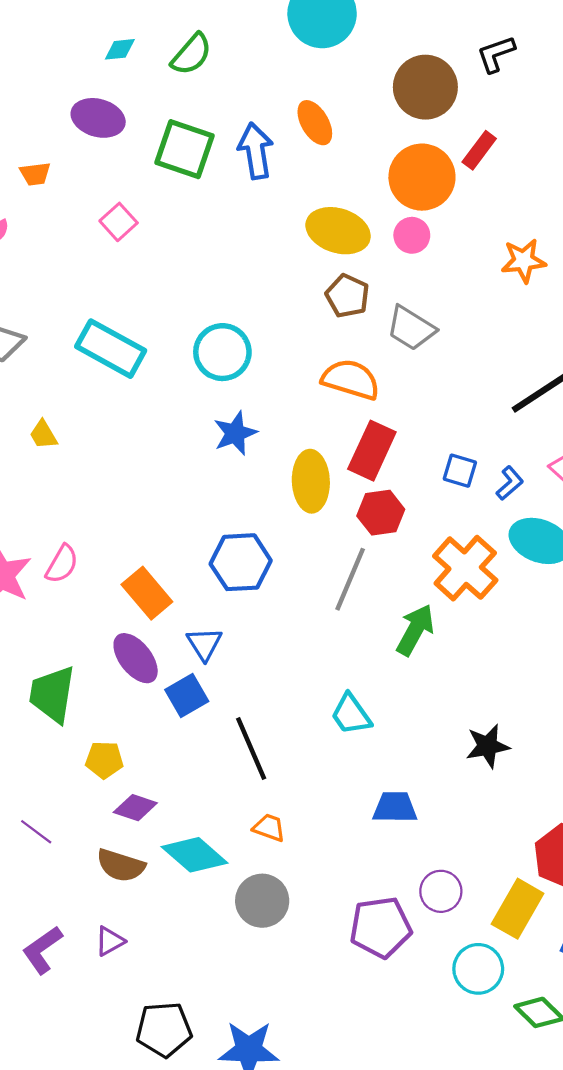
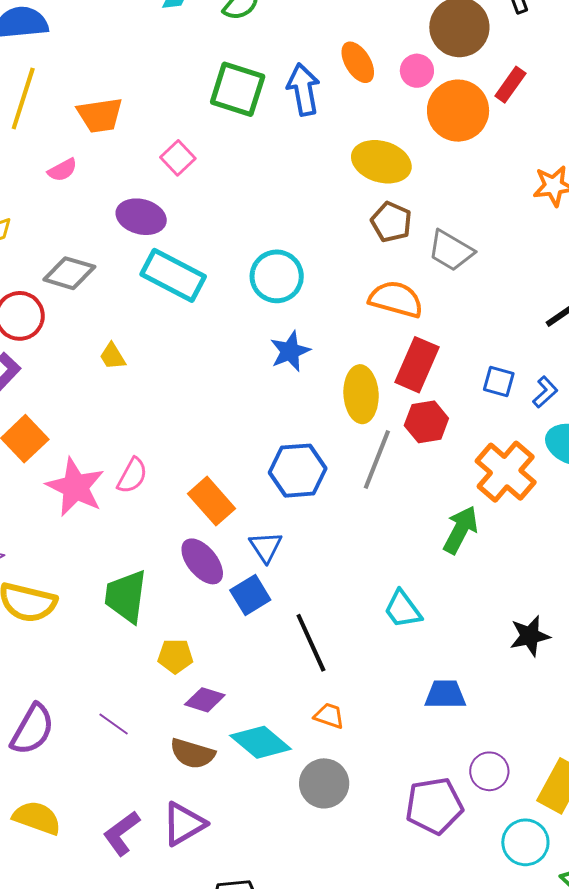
purple ellipse: (98, 118) -> (141, 217), moved
orange trapezoid: (35, 174) -> (100, 115), size x1.6
pink circle: (412, 235) -> (417, 71), moved
gray line: (350, 579) -> (377, 459), moved
purple triangle: (110, 941) -> (184, 824), size x1.6

